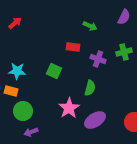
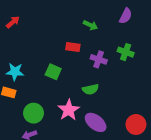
green cross: (124, 52) -> (126, 52), turned 35
green semicircle: (90, 88) -> (90, 89), turned 63
green circle: (23, 111) -> (34, 113), moved
purple ellipse: (95, 120) -> (96, 122), turned 70

